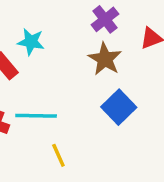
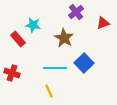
brown star: (105, 59) -> (64, 38), moved
cyan line: (36, 116) -> (55, 68), moved

